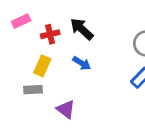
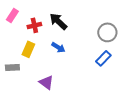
pink rectangle: (21, 21) -> (12, 15), turned -32
gray rectangle: (33, 90) -> (12, 67), moved

